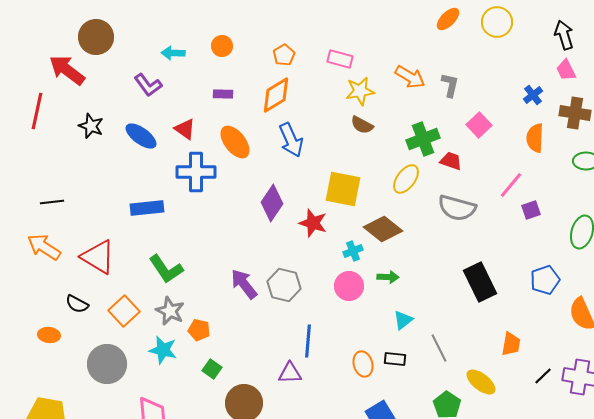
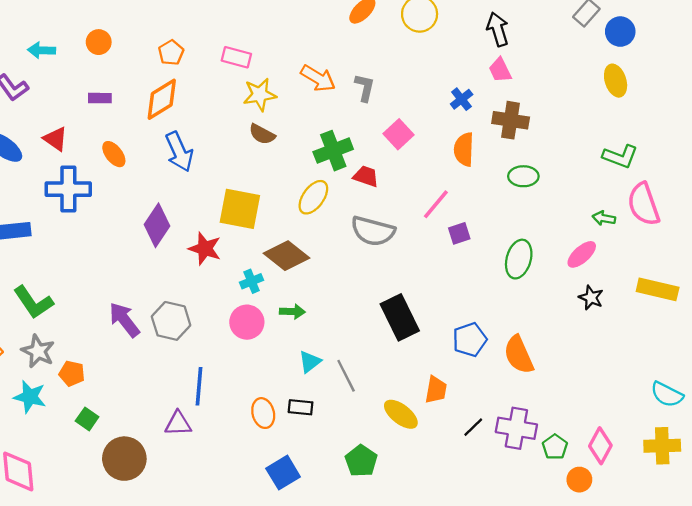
orange ellipse: (235, 142) -> (114, 154), size x0.7
blue pentagon: (545, 280) -> (470, 340), moved
gray line: (439, 348) -> (346, 376), moved
yellow ellipse: (481, 382) -> (401, 414), moved

